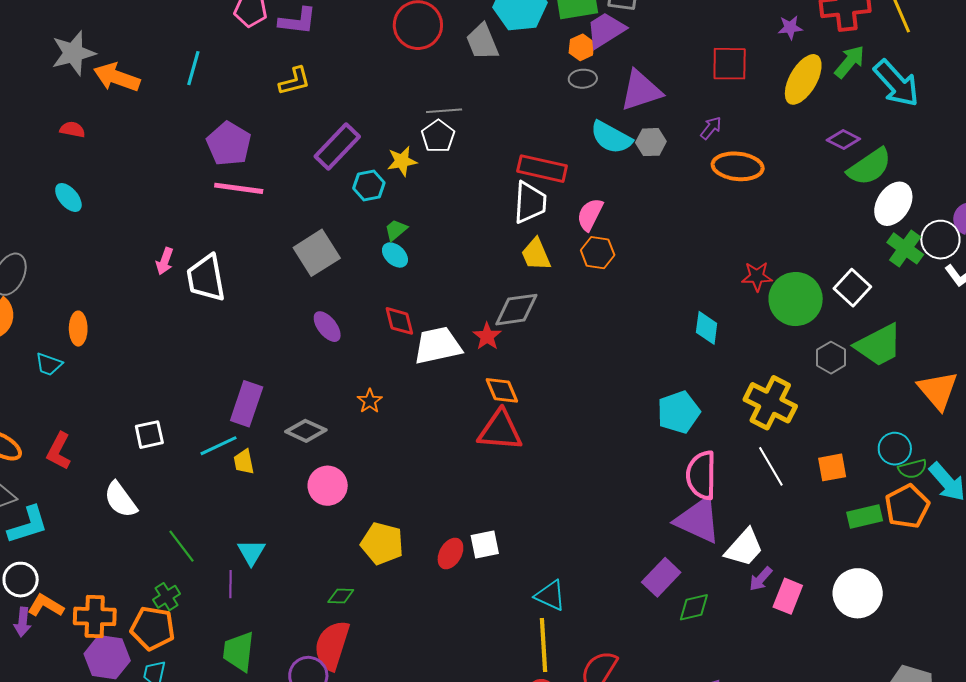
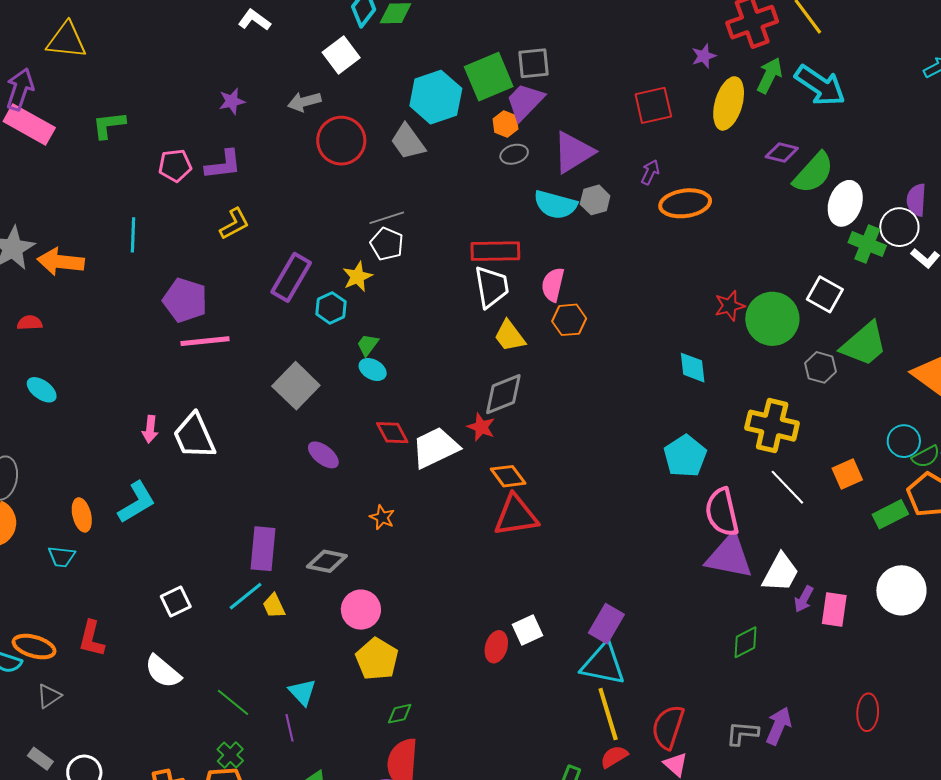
cyan L-shape: (28, 525) -> (137, 502), moved
yellow pentagon: (382, 543) -> (377, 659), moved, turned 30
purple rectangle: (661, 577) -> (606, 624), moved
cyan triangle: (550, 595) -> (603, 664), size x1.4

